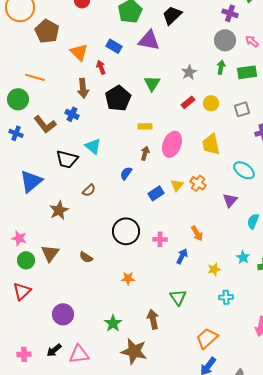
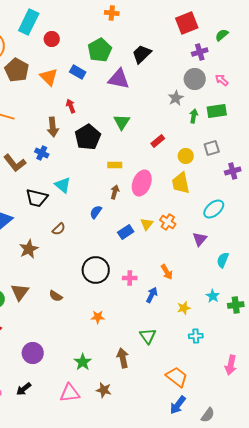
purple cross: (230, 13) -> (200, 52), turned -35
blue rectangle: (114, 46) -> (78, 72), moved
orange triangle: (79, 52) -> (49, 77), moved
green arrow: (221, 67) -> (194, 116), moved
gray star: (189, 72) -> (176, 98), moved
yellow circle: (211, 103) -> (186, 156), moved
cyan ellipse: (244, 170) -> (214, 209), turned -75
orange trapezoid: (207, 338) -> (177, 377), turned 80
brown star: (134, 351) -> (104, 390), size x0.6
pink triangle: (79, 354) -> (70, 393), moved

